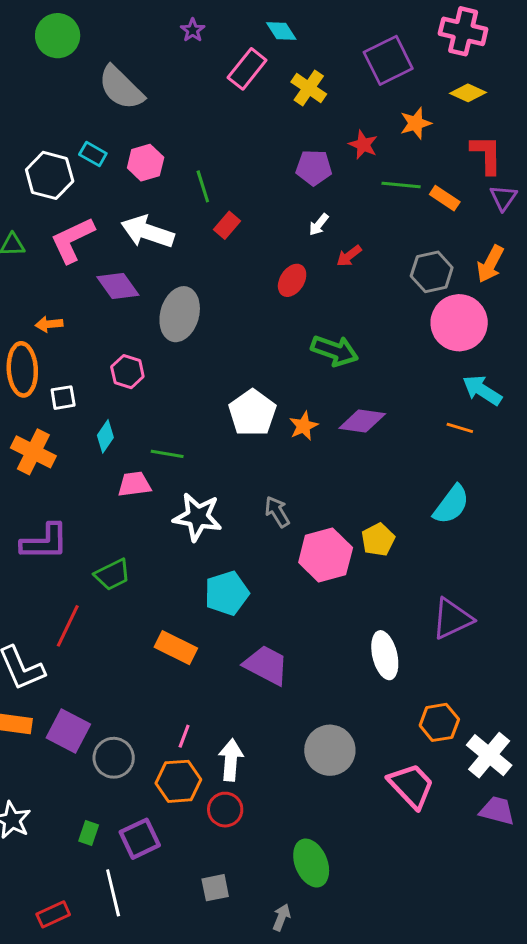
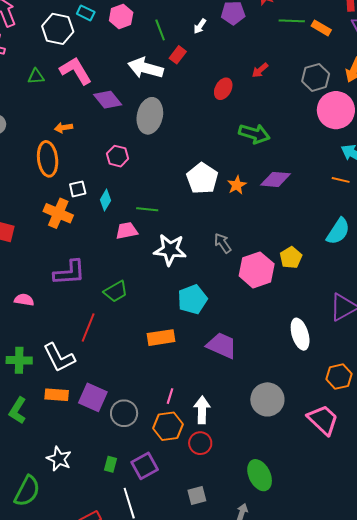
white arrow: (319, 225) -> (200, 26), moved
white arrow: (148, 232) -> (146, 68), moved
pink L-shape: (72, 240) -> (76, 71), turned 88
white square: (63, 398) -> (78, 189), moved
orange rectangle: (176, 648) -> (161, 338), turned -32

